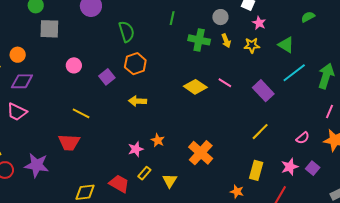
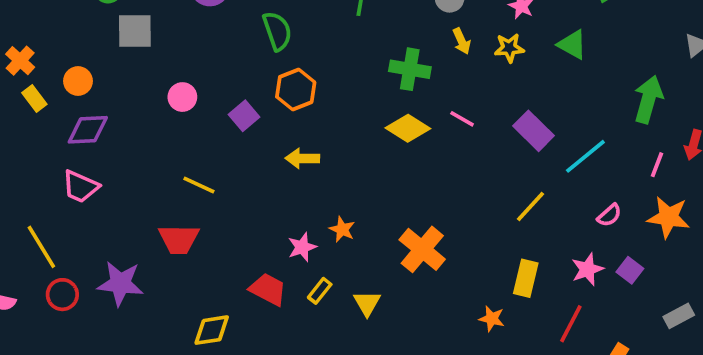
green cross: (199, 40) -> (410, 69), moved
cyan line: (294, 73) -> (585, 156), moved
red trapezoid: (119, 184) -> (268, 289), moved

